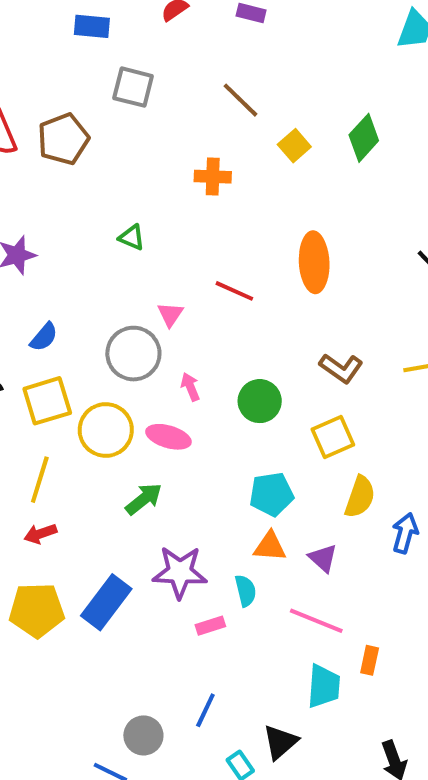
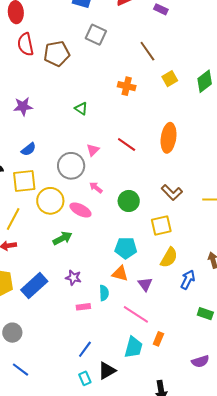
pink arrow: (190, 387) -> (96, 187), turned -40
purple star: (180, 572) -> (73, 278), size x0.6
blue line: (205, 710) -> (85, 349), moved
gray circle: (143, 735) -> (12, 333), moved

